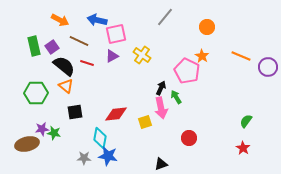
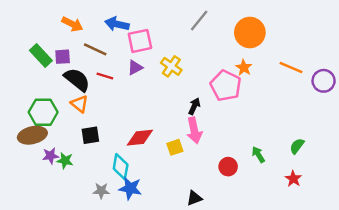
orange circle: (207, 27) -> (250, 33), size x1.6
green rectangle: (34, 46) -> (41, 55), turned -30
purple square: (52, 47) -> (63, 57), turned 32
green arrow: (176, 97) -> (258, 155), moved
brown ellipse: (27, 144) -> (32, 135), moved

